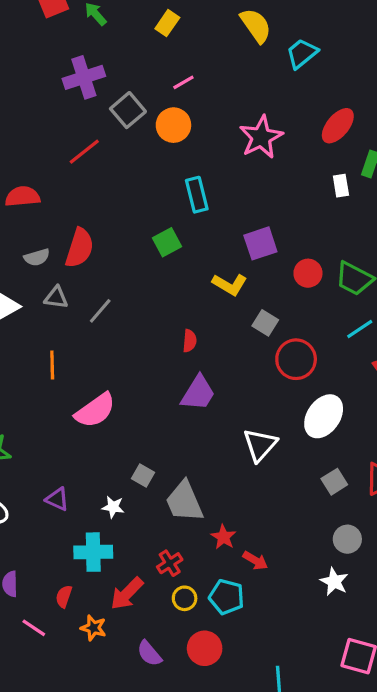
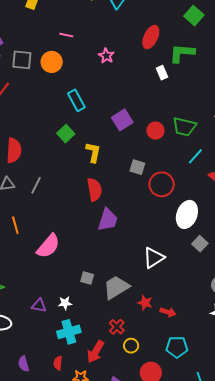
pink line: (183, 82) -> (66, 35), moved, turned 56
gray square: (128, 110) -> (22, 60), turned -30
pink star: (261, 137) -> (106, 56), size x0.6
yellow L-shape: (230, 284) -> (93, 152), moved, turned -95
red semicircle: (190, 341) -> (94, 190), size x1.6
white triangle: (260, 445) -> (154, 258), moved, turned 30
gray square: (334, 482) -> (200, 244), moved
gray trapezoid: (184, 502) -> (116, 287), turned 96
white star: (113, 507) -> (65, 303), moved
cyan pentagon: (227, 597) -> (177, 347), moved

